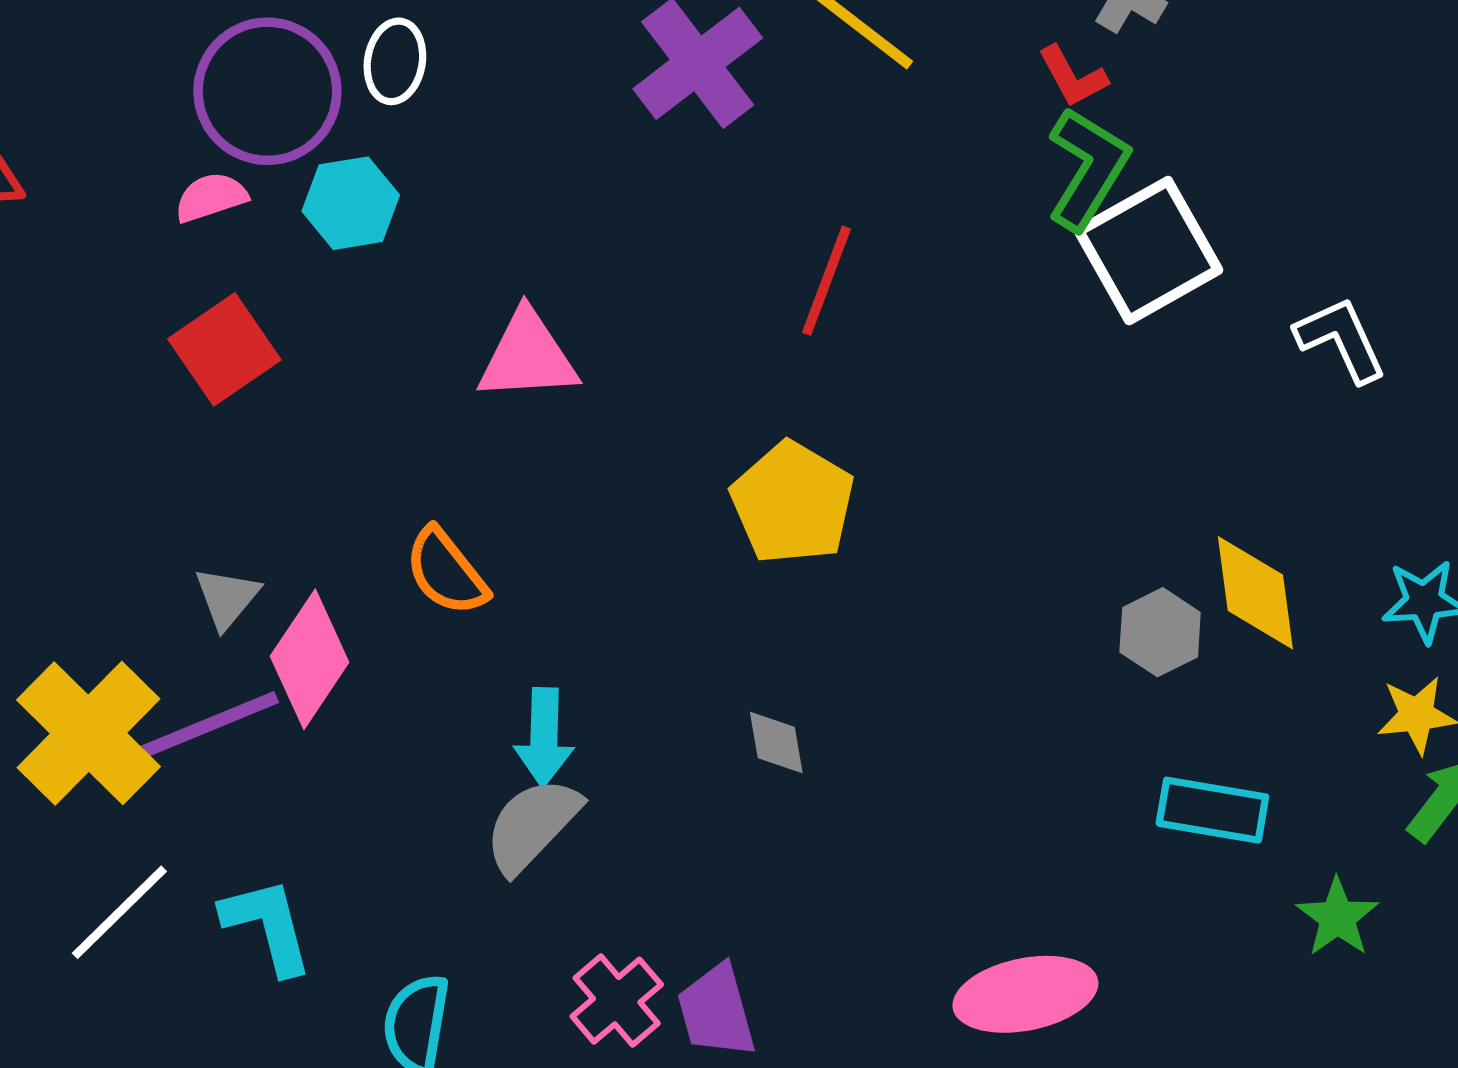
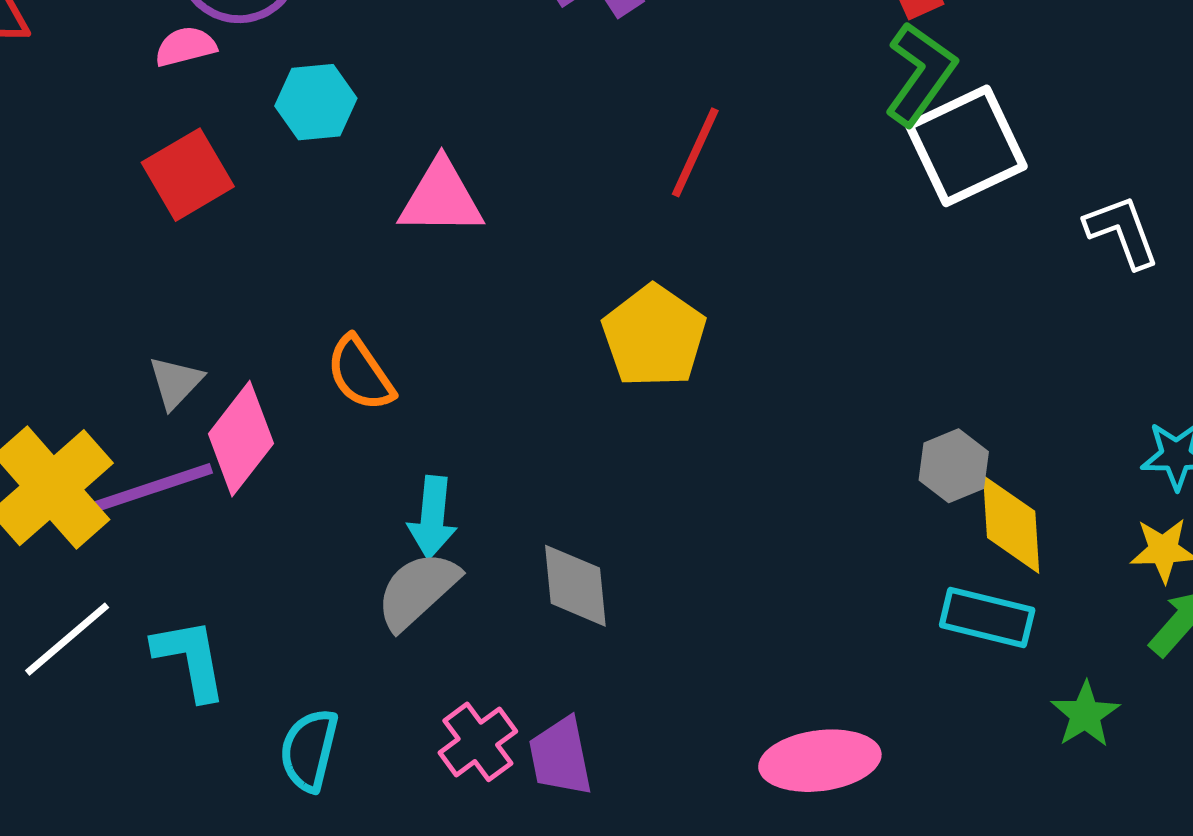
cyan hexagon: (351, 203) -> (316, 102), moved
yellow diamond: (1255, 593) -> (1011, 524), moved
gray diamond: (776, 743) -> (575, 586), moved, size x1.5

